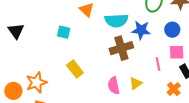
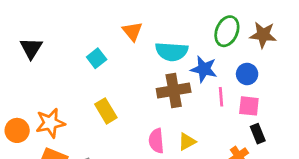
cyan square: (64, 32) -> (97, 58), turned 32
pink line: (158, 64) -> (221, 97), moved

